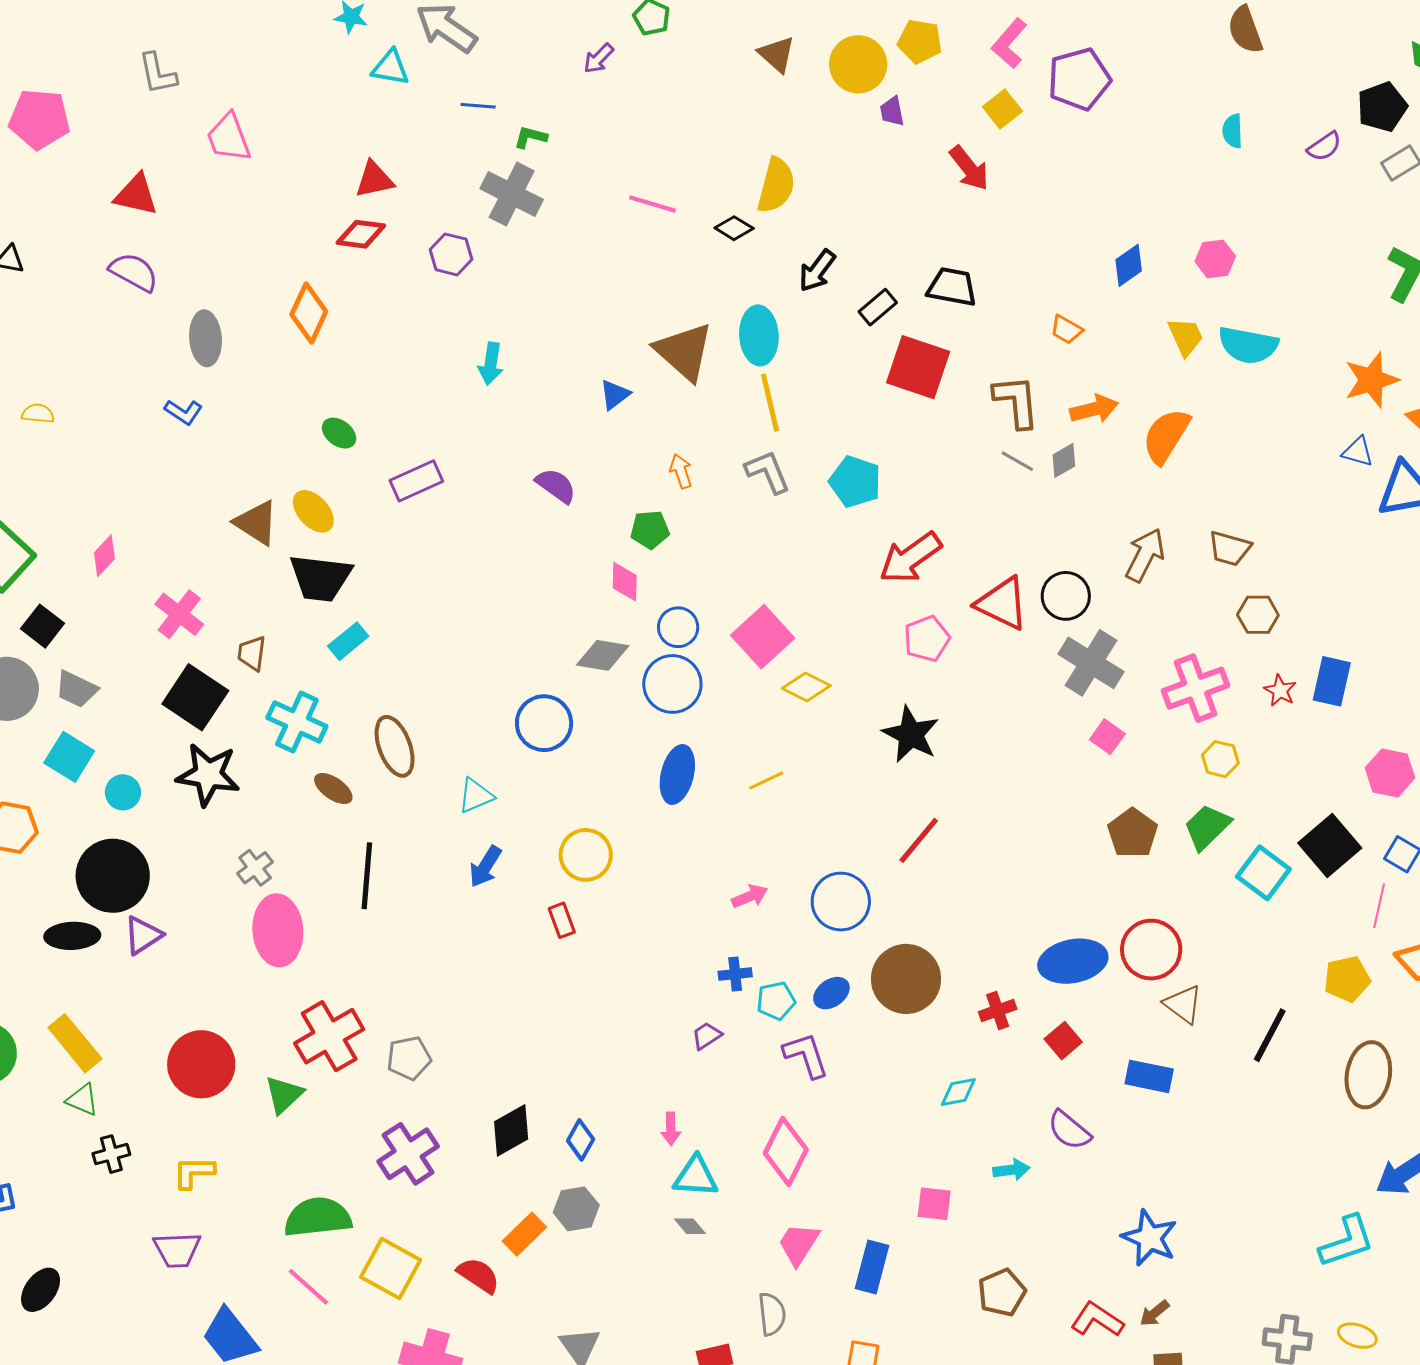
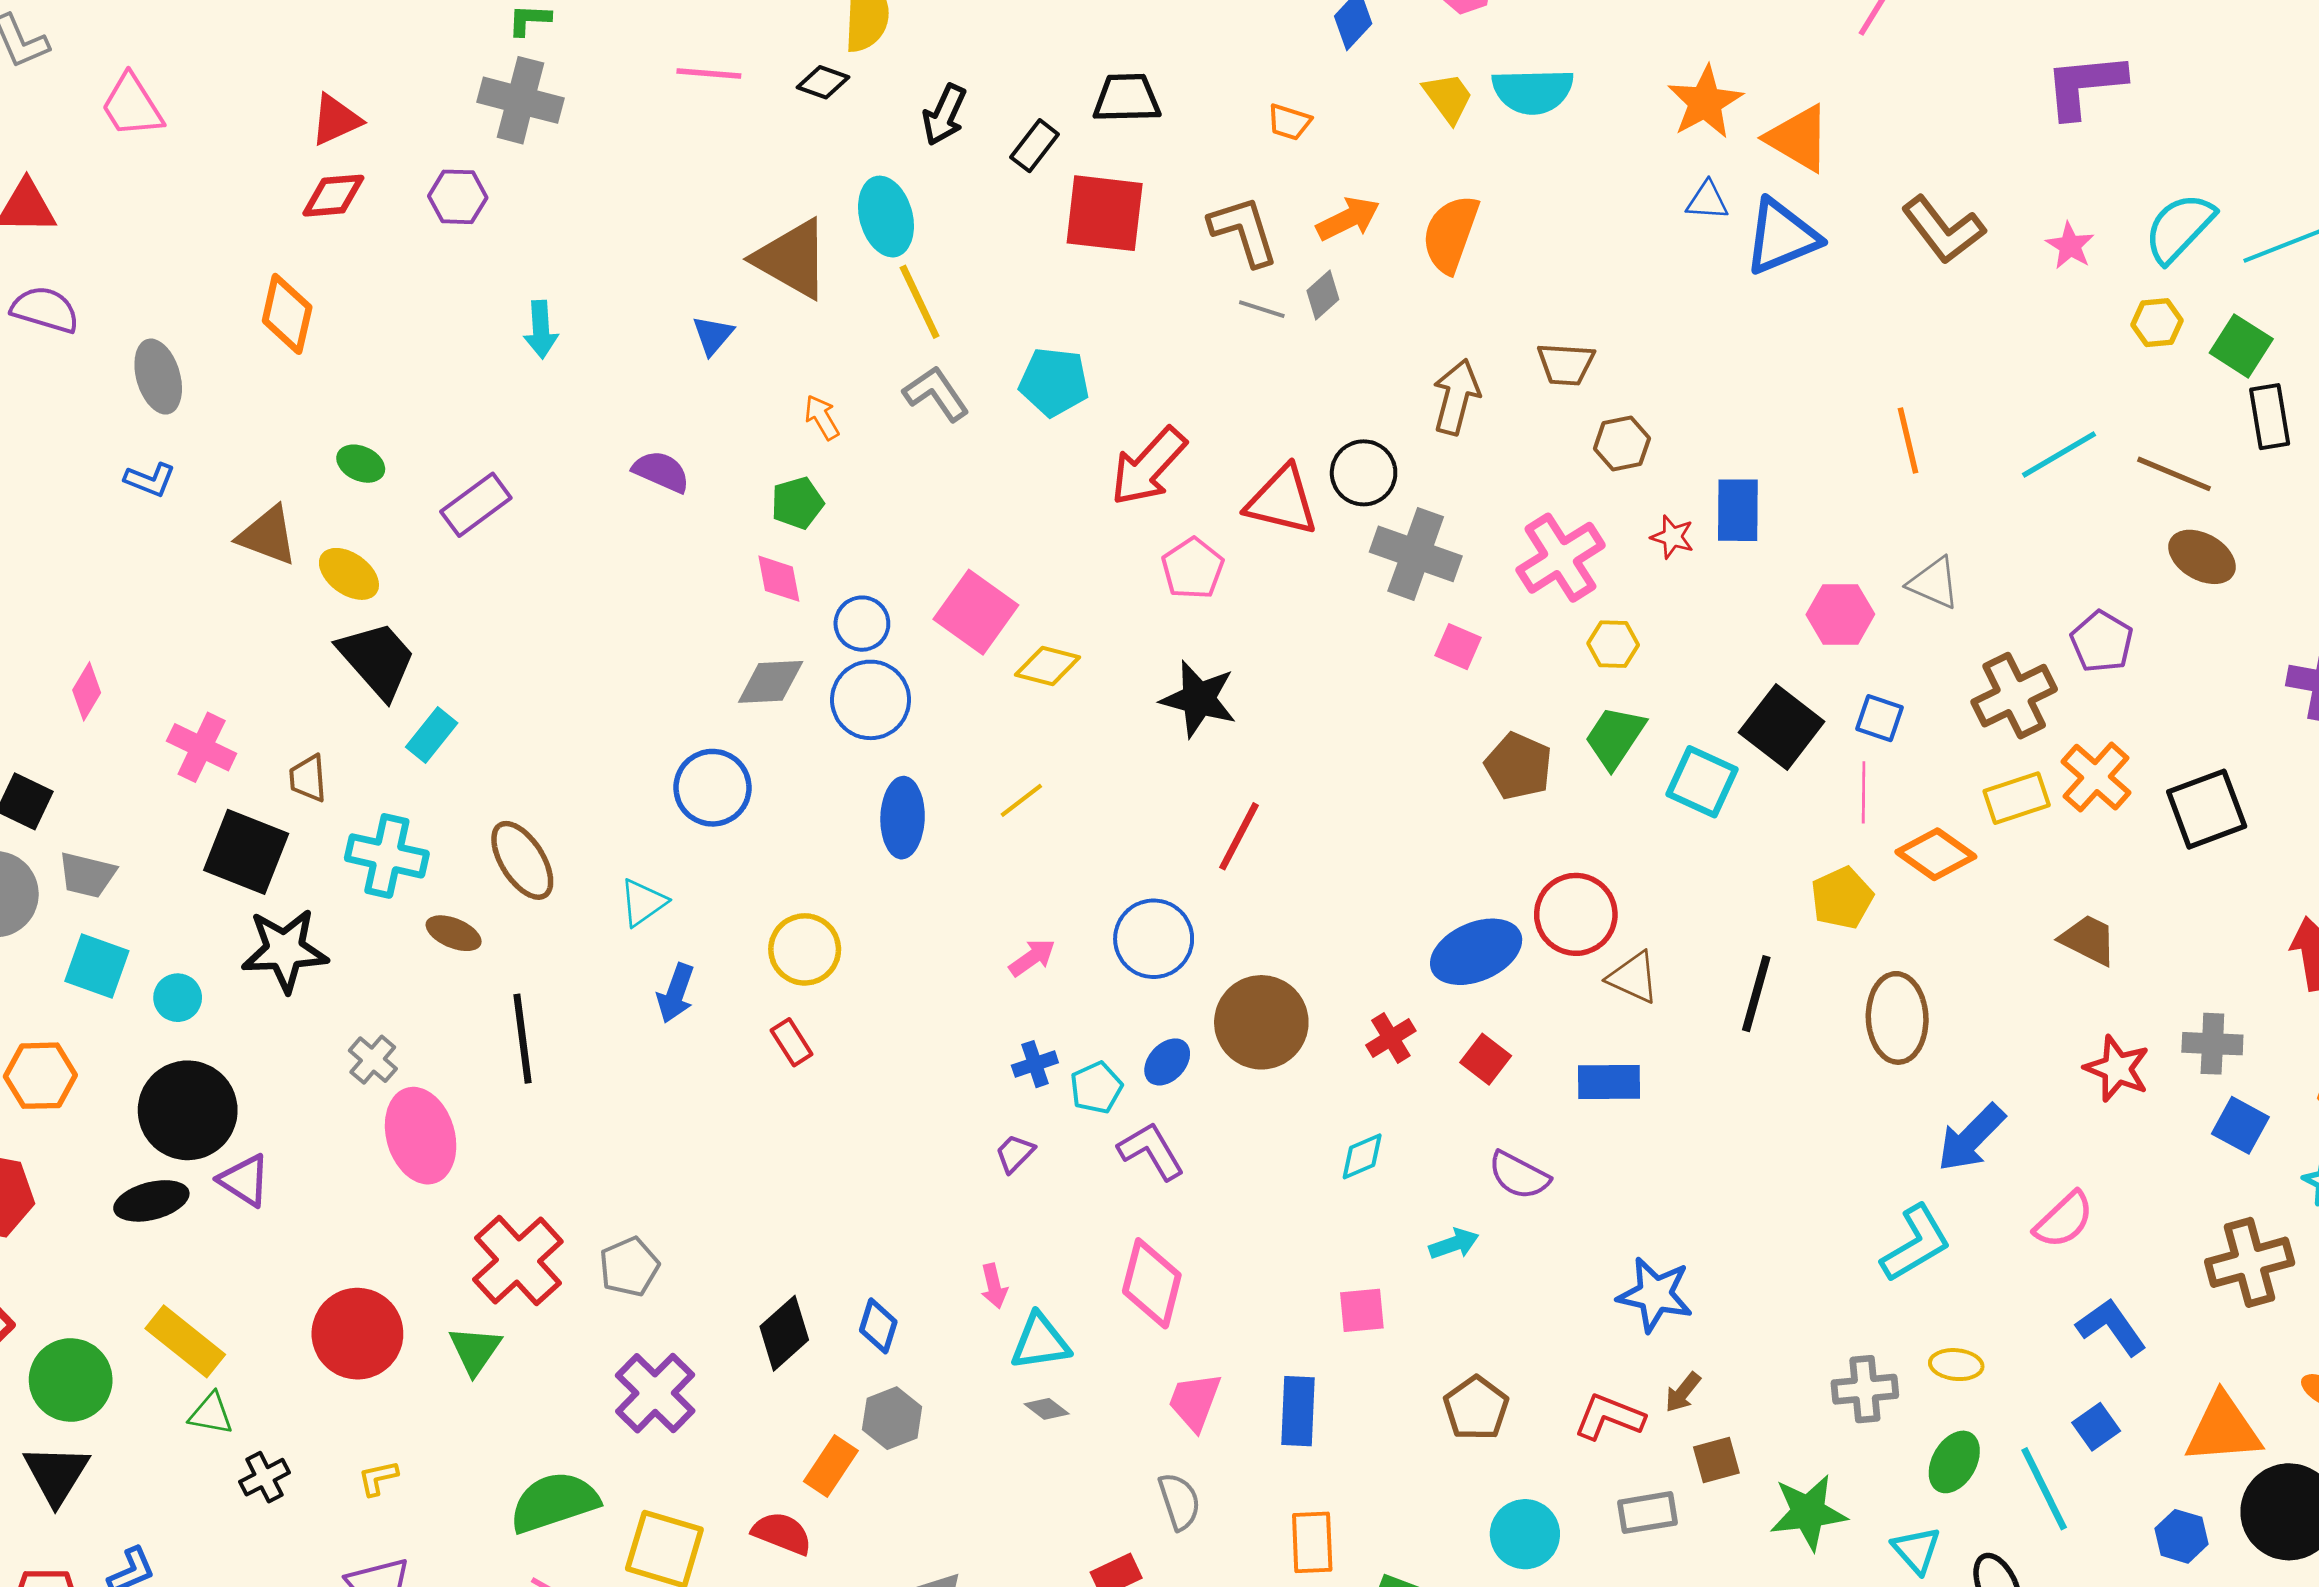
brown triangle: (256, 523) -> (268, 536), moved
black trapezoid: (320, 578) -> (377, 660), turned -126
purple triangle: (143, 935) -> (244, 1180), turned -42
yellow L-shape: (194, 1172) -> (378, 1478), size x0.7

